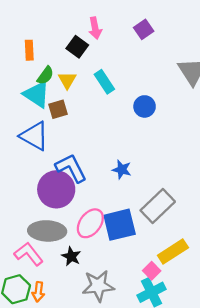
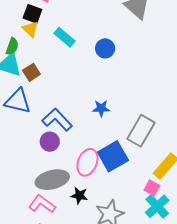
yellow triangle: (67, 80) -> (30, 29), moved
purple circle: (56, 189) -> (50, 142), size x0.6

